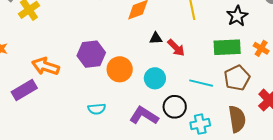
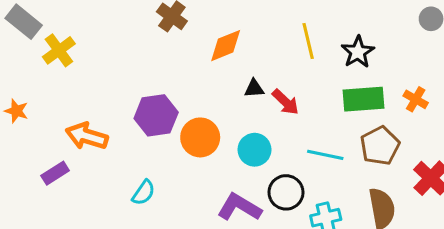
black star: (237, 16) -> (358, 52), moved
purple rectangle: (24, 90) -> (55, 173), size x0.7
cyan semicircle: (97, 109) -> (144, 193), moved, turned -48

